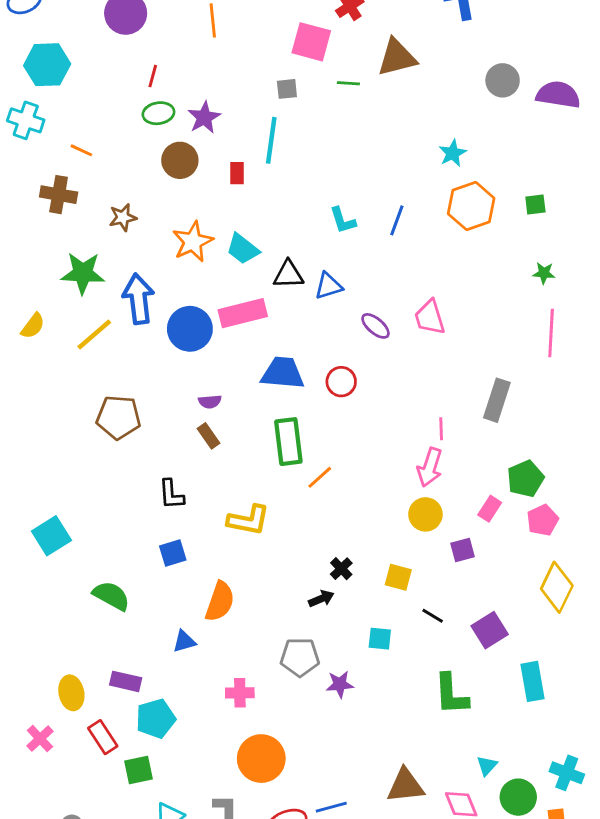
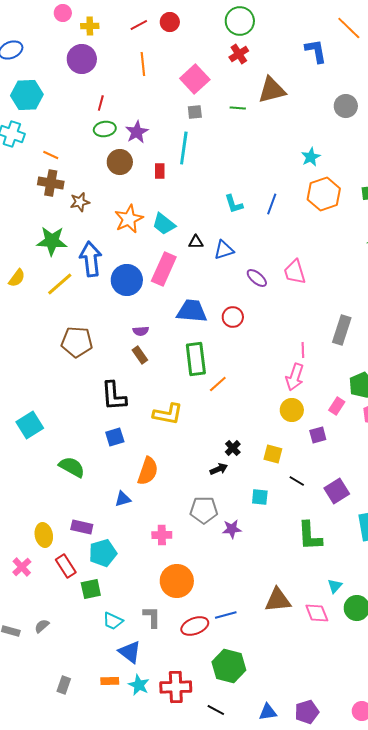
pink square: (311, 42) -> (195, 79), moved, turned 32
brown cross: (59, 195) -> (51, 183), moved
black triangle: (288, 275) -> (196, 242), size x0.7
pink rectangle: (243, 313) -> (164, 269), turned -52
black L-shape: (171, 494) -> (114, 396), size x1.4

